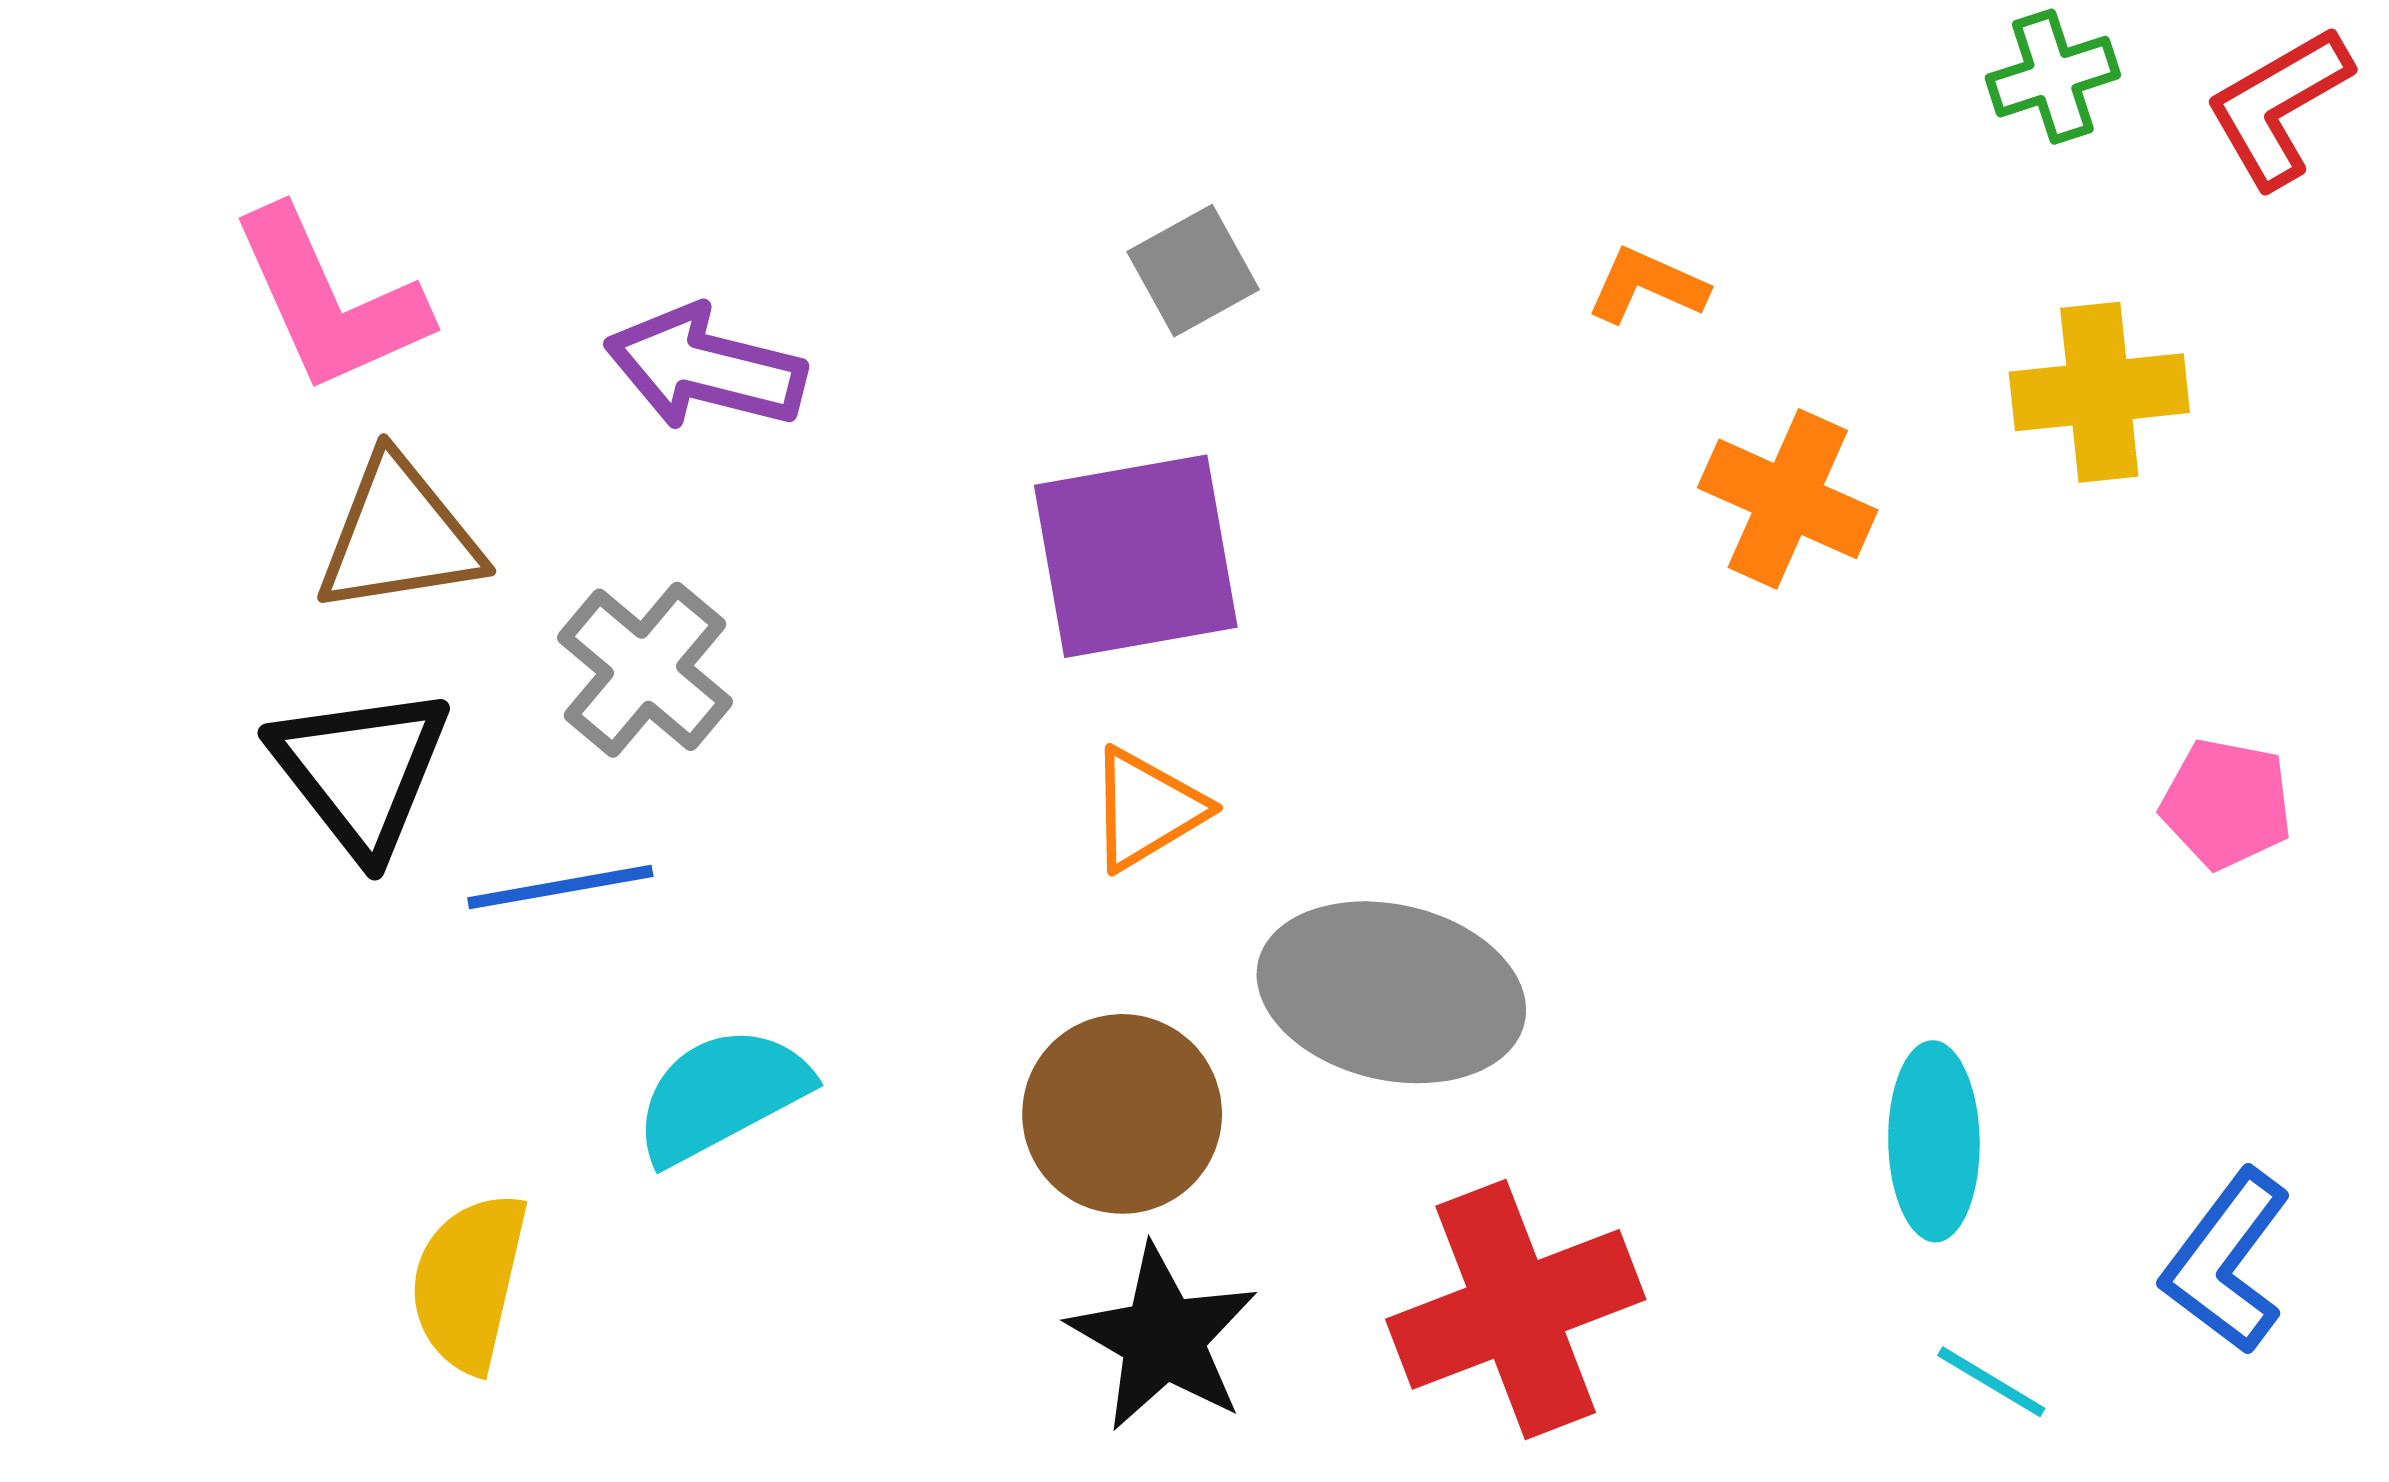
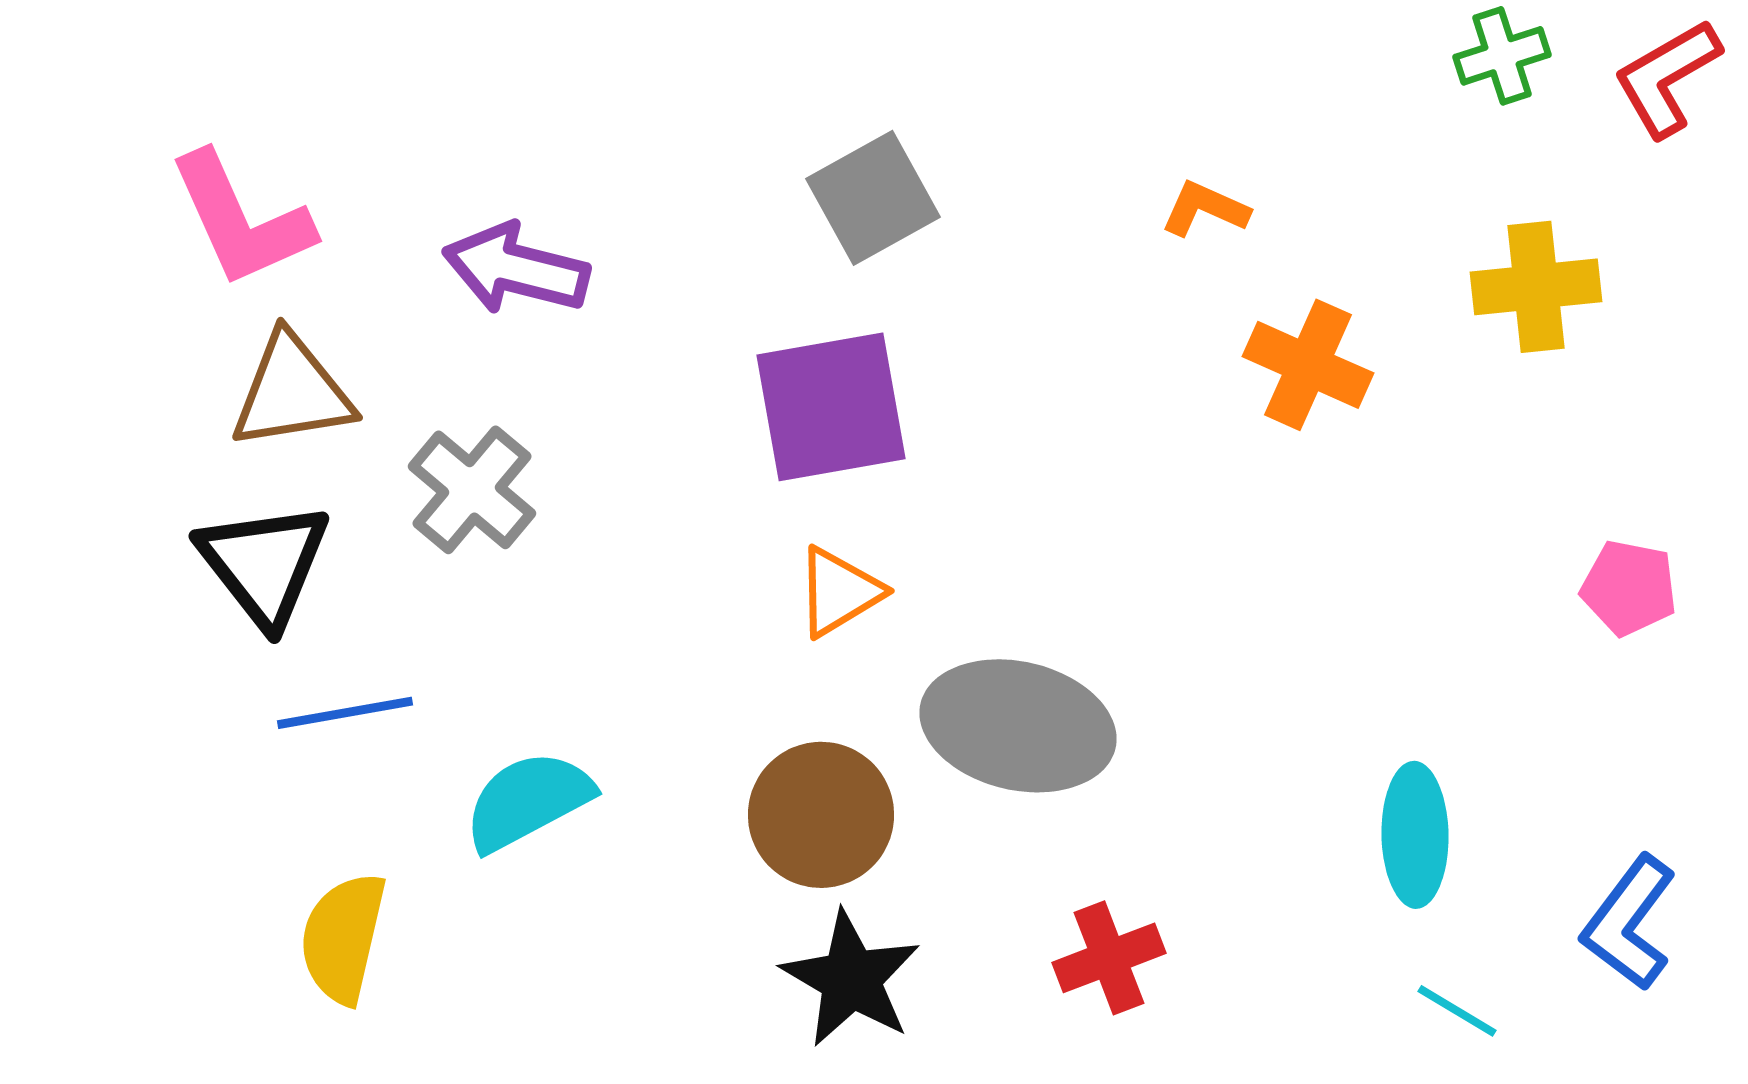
gray square: (1193, 271) -> (873, 198), size x1.4
blue line: (560, 887) -> (345, 713), moved
red cross: (1516, 1309) -> (1109, 958), size x0.6

